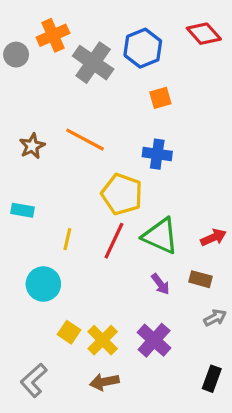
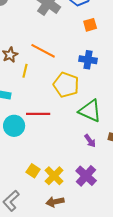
yellow line: (67, 239) -> (25, 71), moved
red line: (114, 241) -> (38, 114), moved, turned 65
cyan circle: (43, 284) -> (14, 126), moved

